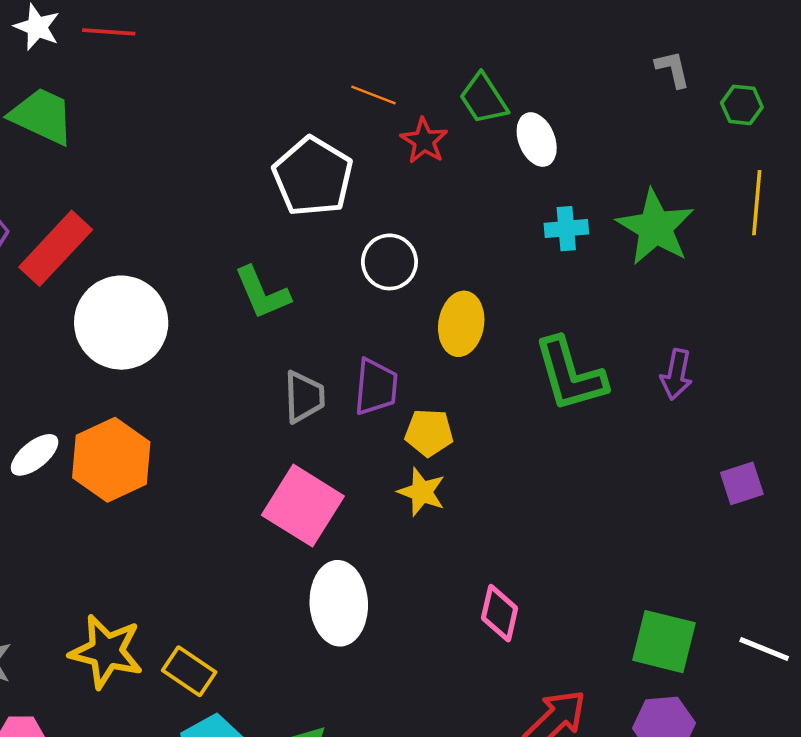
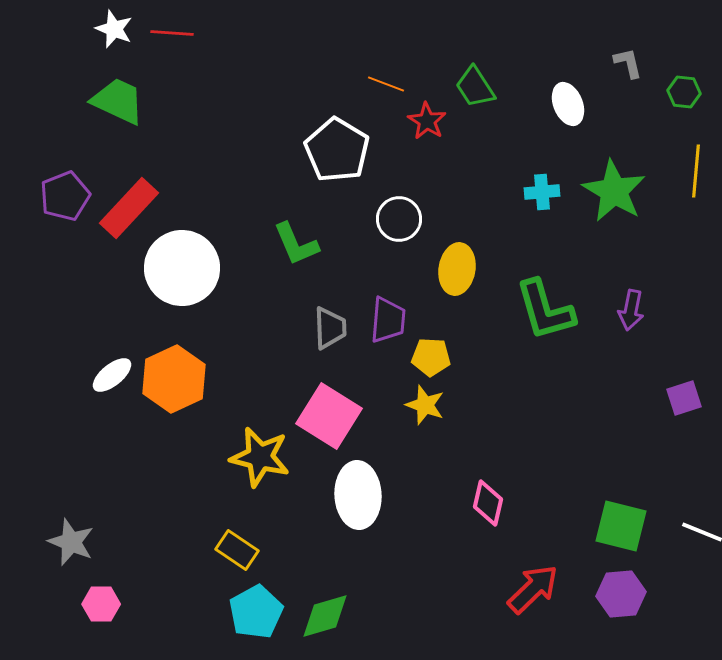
white ellipse: (537, 140) -> (568, 104), moved
yellow star: (106, 651) -> (260, 457), moved

